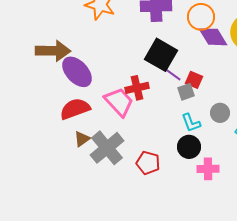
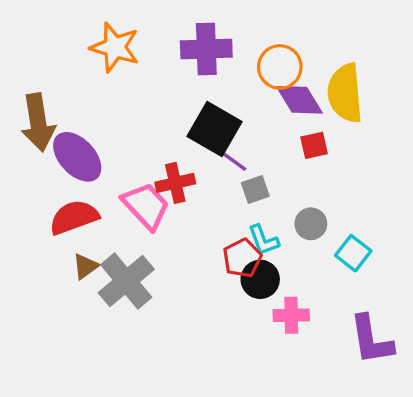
brown arrow: (53, 51) -> (38, 123), turned 80
red square: (194, 80) -> (314, 145), moved, turned -36
red pentagon: (148, 163) -> (242, 258), moved, turned 30

